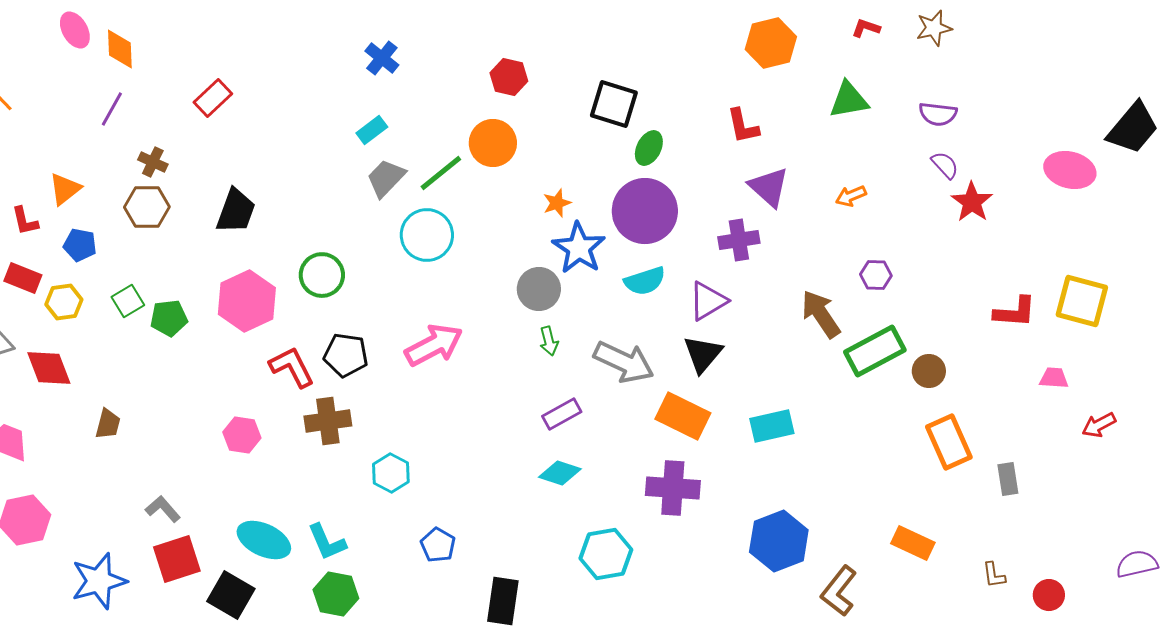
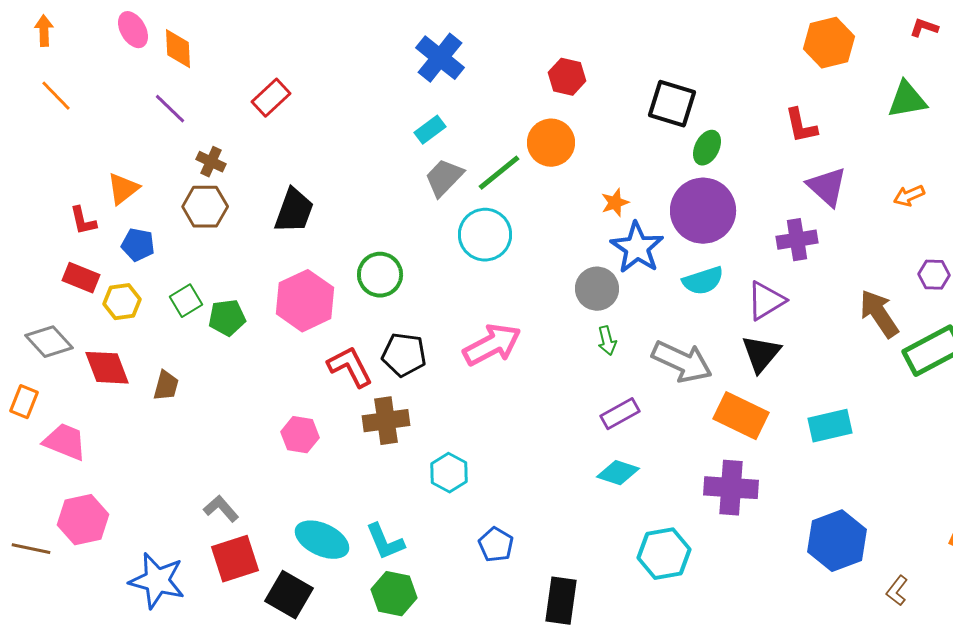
blue cross: (382, 58) -> (440, 58), size x1.4
purple line: (112, 109) -> (170, 109), turned -75
brown trapezoid: (108, 424) -> (166, 386), moved
blue star: (99, 581) -> (157, 581), turned 30
brown L-shape: (839, 591) -> (897, 591), size x0.6

